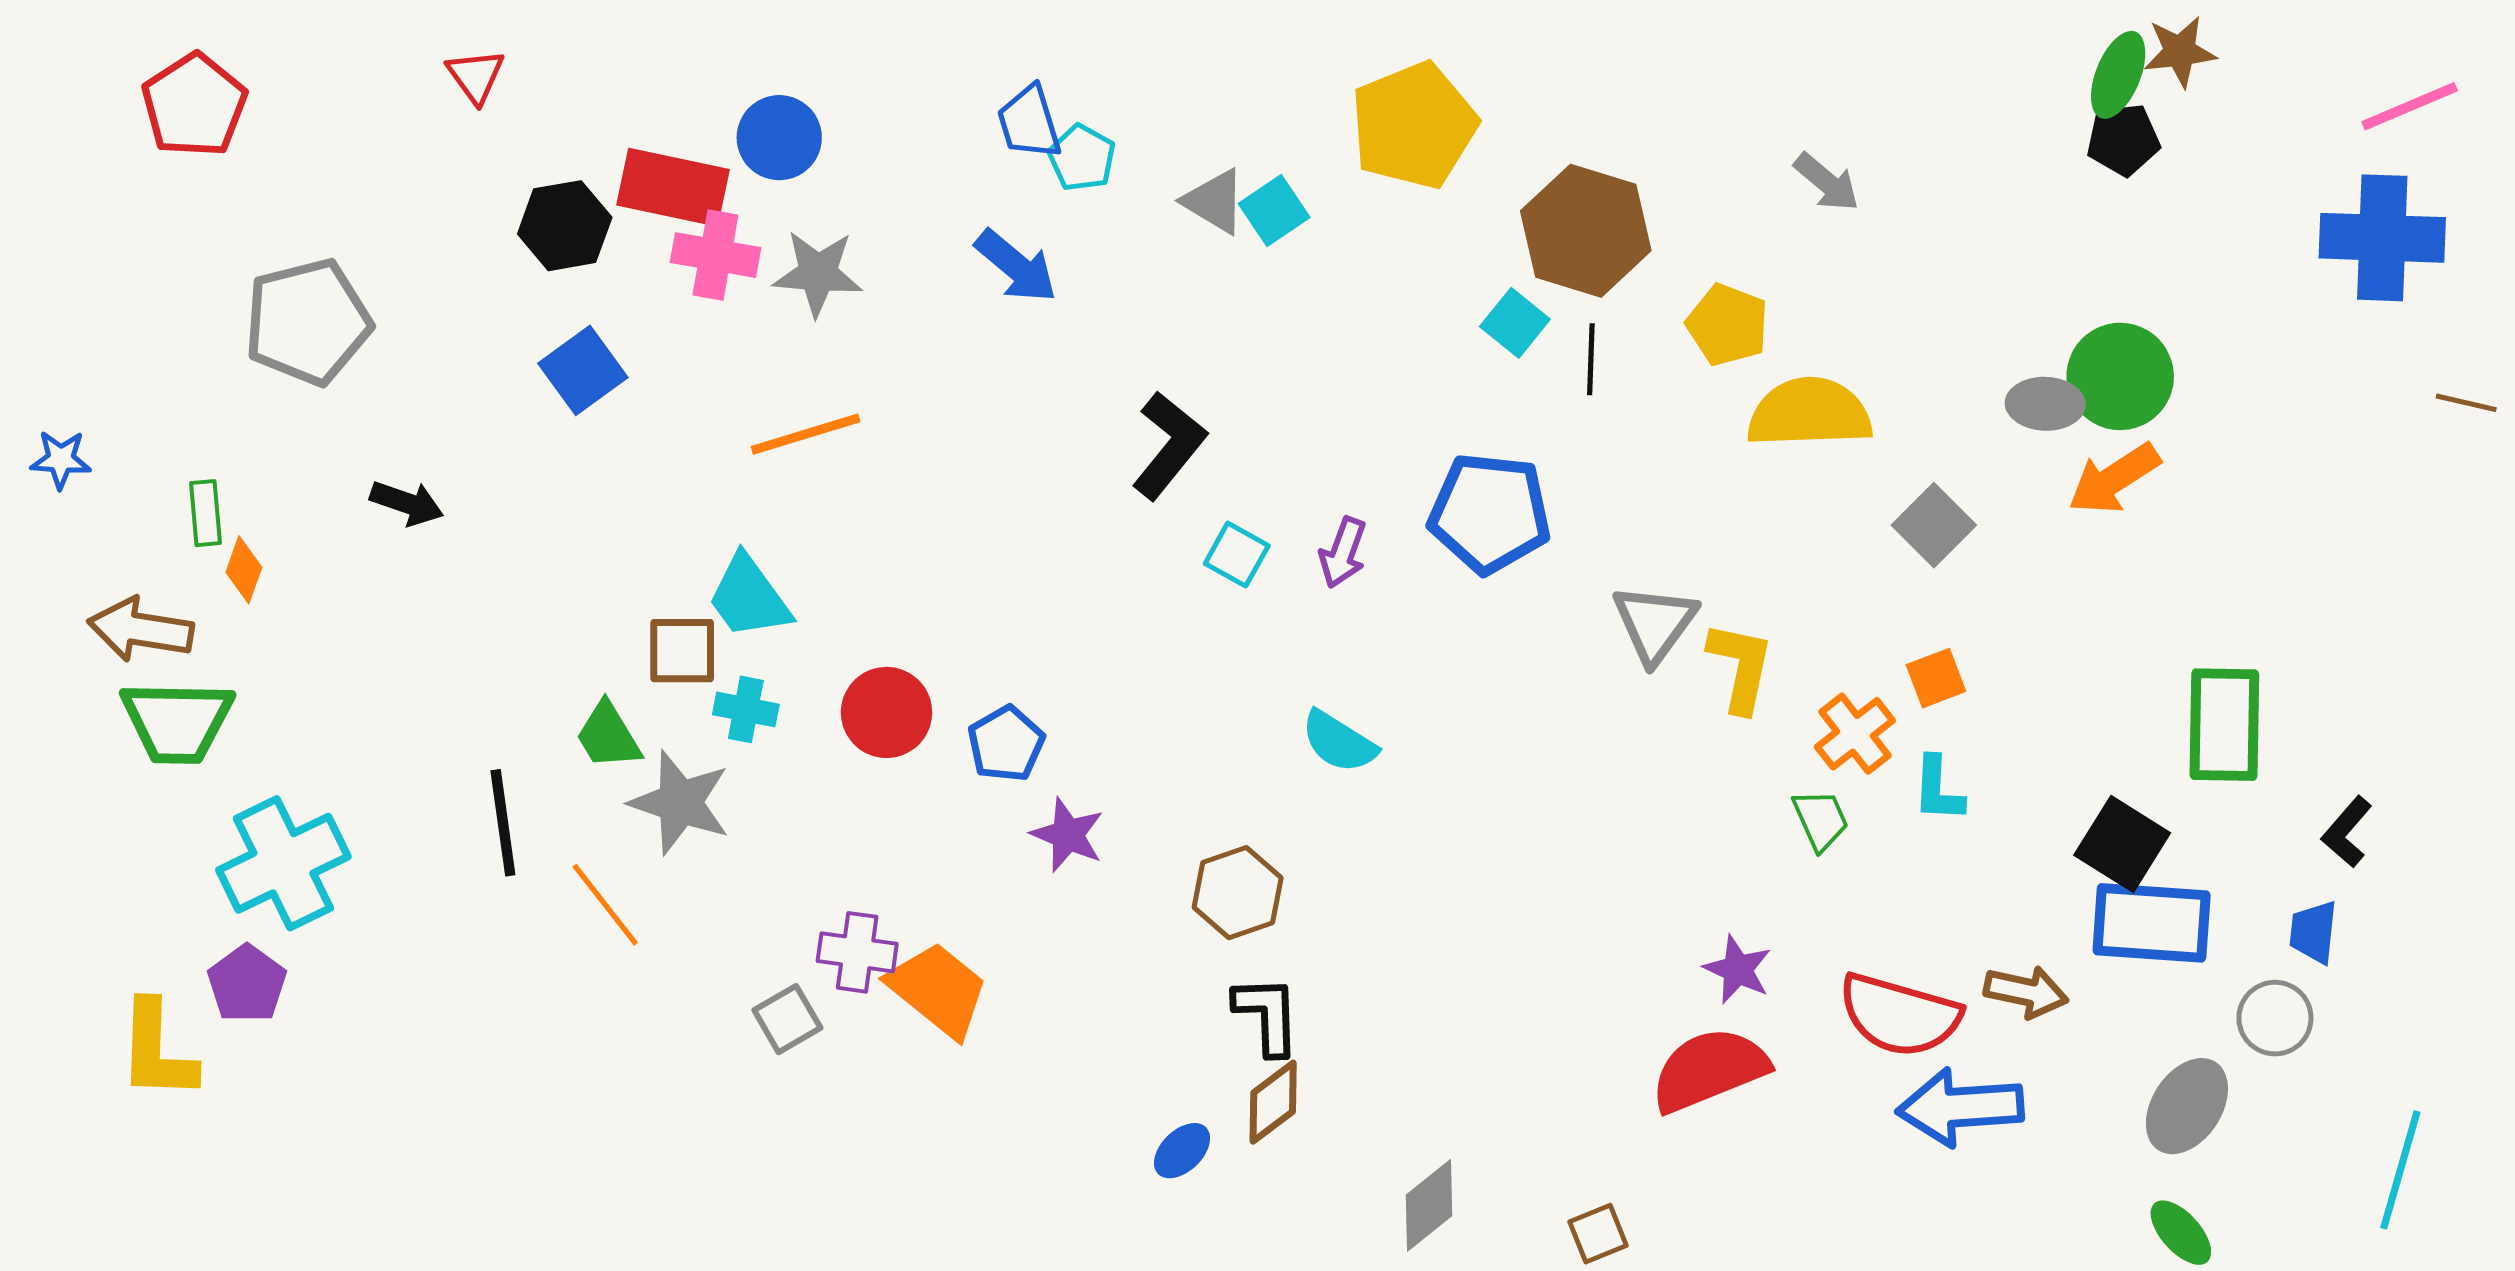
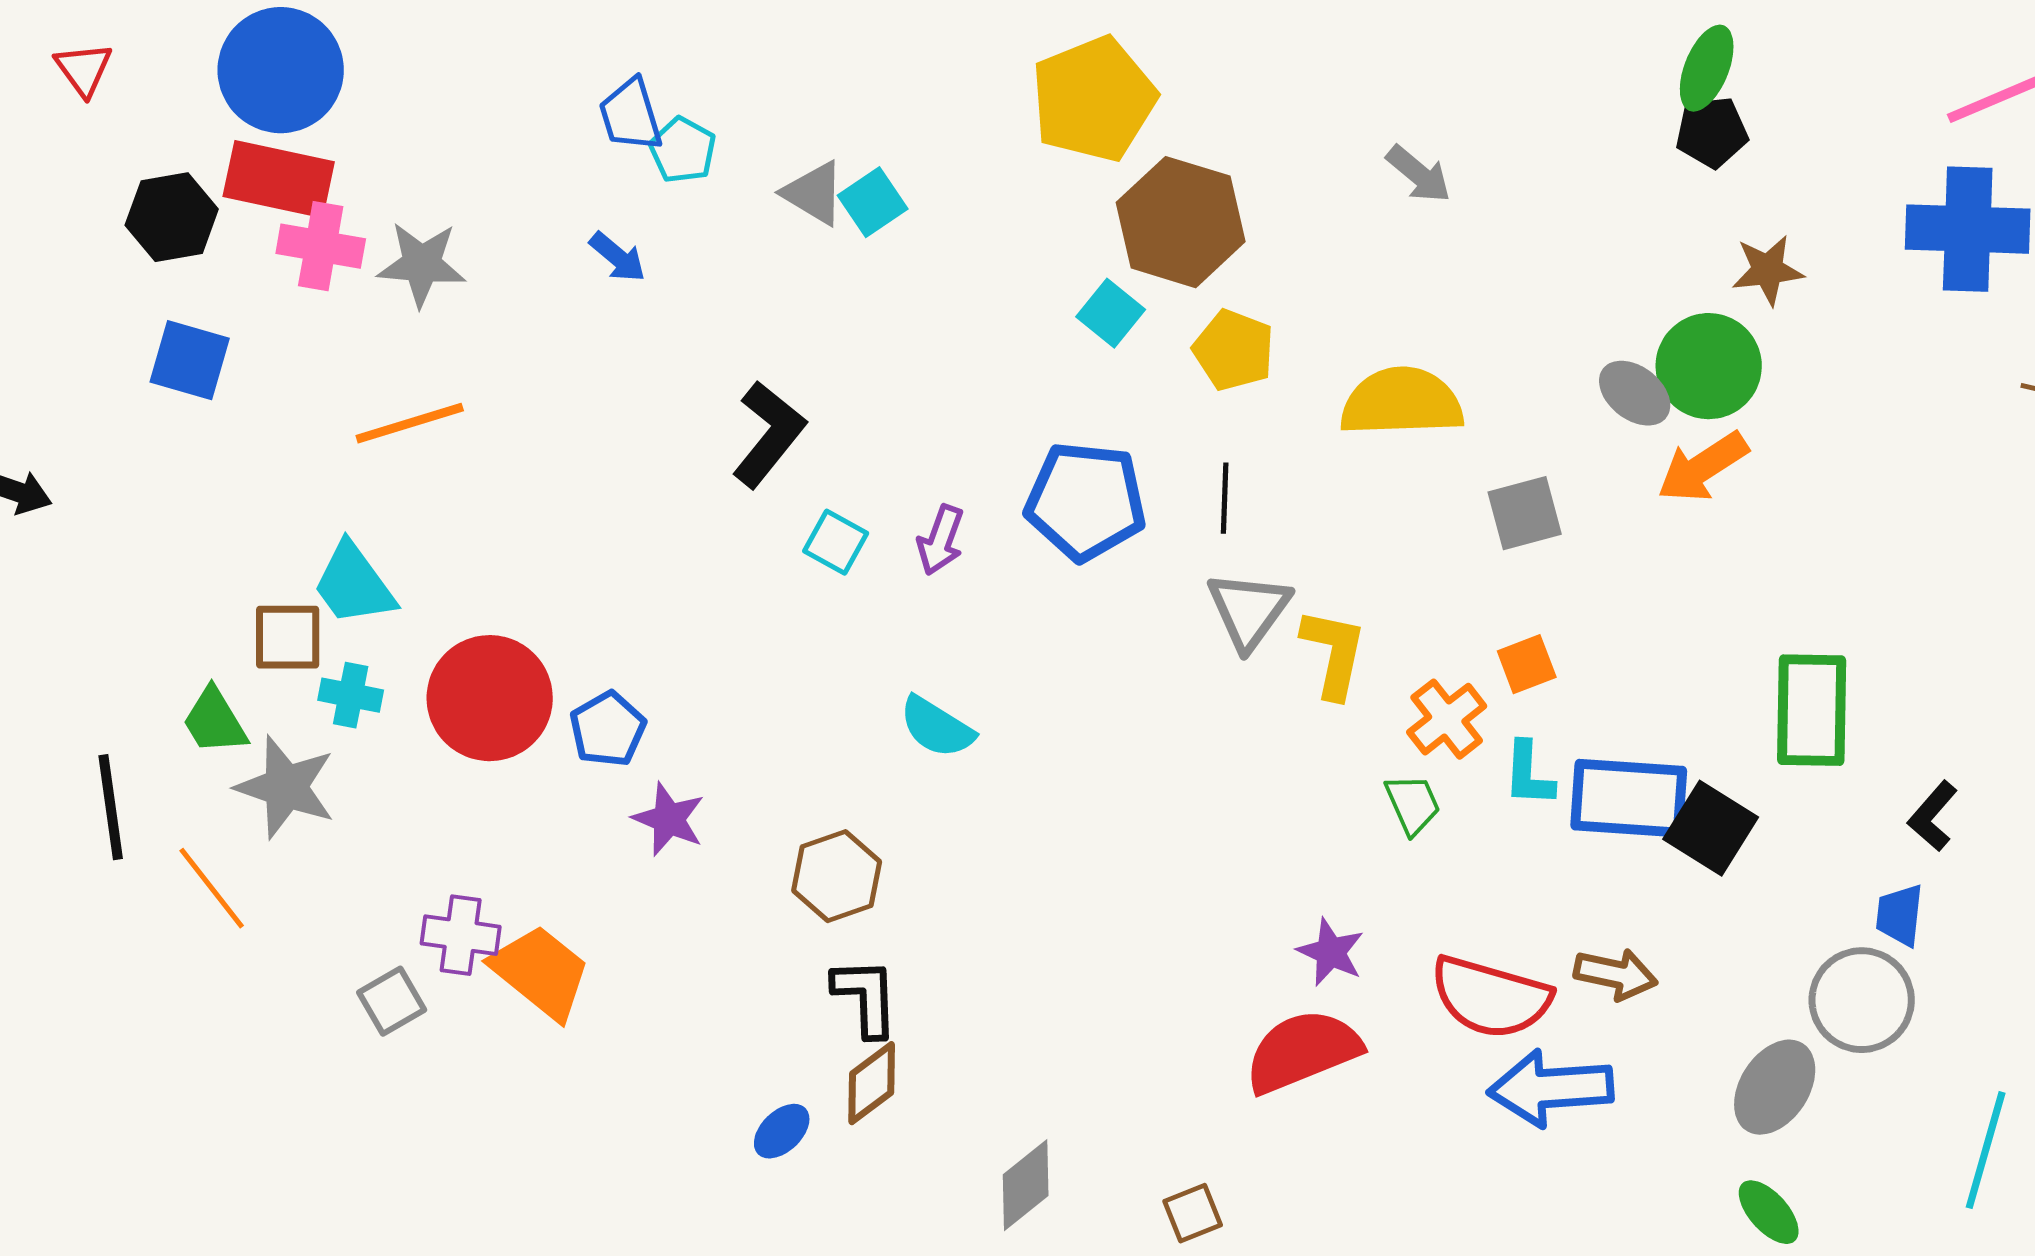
brown star: (2180, 52) -> (1768, 270), moved
yellow pentagon: (1414, 125) -> (1094, 99), moved
blue circle: (779, 138) -> (281, 70), moved, size x1.5
blue arrow: (1016, 266) -> (618, 257), size x0.7
yellow pentagon: (1727, 325) -> (1234, 350), moved
black line: (1591, 359) -> (1225, 498), moved
blue square: (583, 370) -> (190, 360), turned -38
gray ellipse: (2045, 404) -> (1635, 393), turned 36
gray square: (1934, 525) -> (1525, 513), turned 30
red circle: (887, 712) -> (490, 698), size x1.4
blue rectangle: (2152, 923) -> (1629, 798), moved
gray circle: (2275, 1018) -> (1862, 1000), size x1.4

